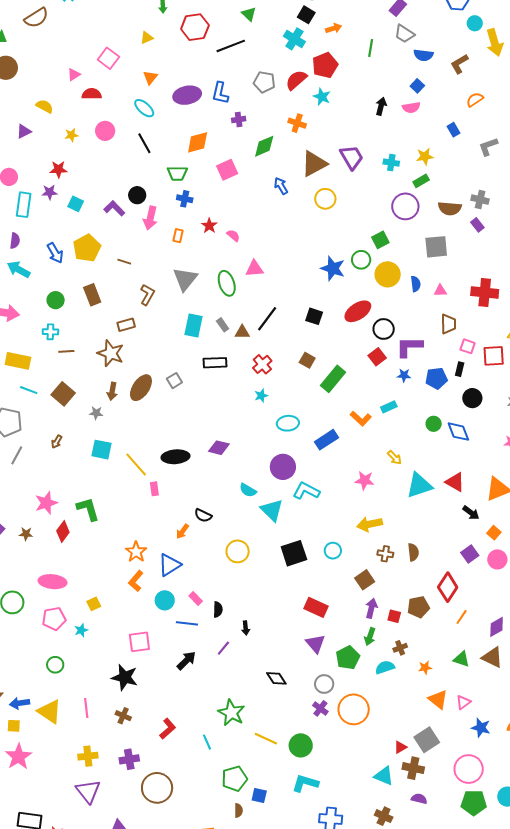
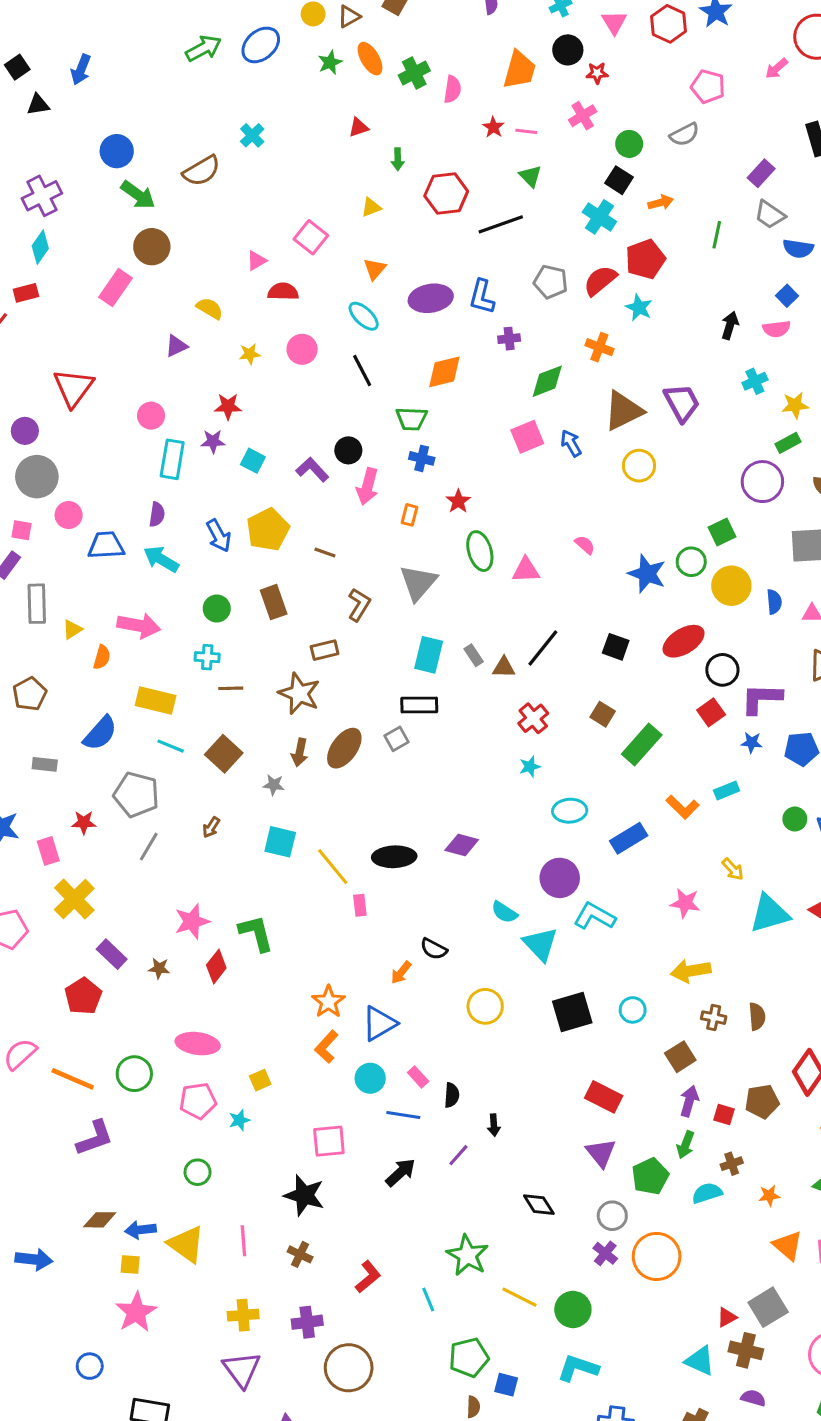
cyan cross: (391, 163) -> (755, 381), moved, turned -35
pink square: (227, 170) -> (527, 437), moved
pink semicircle: (233, 235) -> (585, 545), moved
green ellipse: (227, 283) -> (480, 551), moved
black rectangle: (215, 363) -> (419, 705), moved

